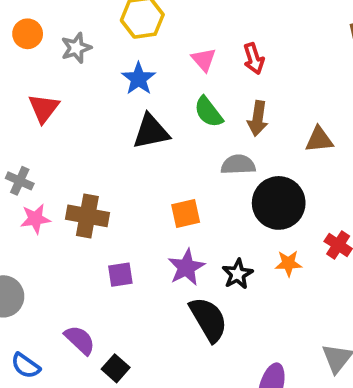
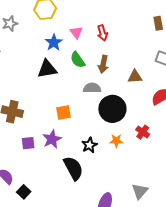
blue star: (139, 79) -> (54, 43), moved
purple star: (186, 267) -> (52, 139), moved

